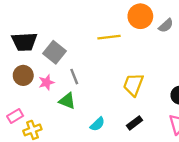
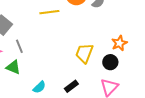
yellow trapezoid: (133, 85) -> (84, 53), moved

